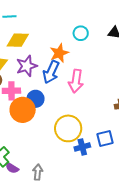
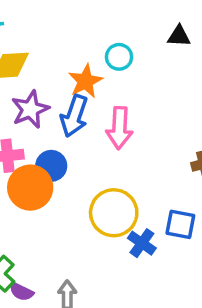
cyan circle: (81, 33) -> (119, 57), moved
blue square: (105, 139) -> (180, 224), turned 30
blue cross: (82, 147) -> (142, 243), turned -35

